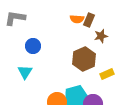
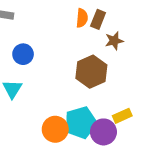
orange semicircle: (77, 19) -> (82, 18), turned -88
yellow rectangle: (107, 74) -> (122, 116), moved

